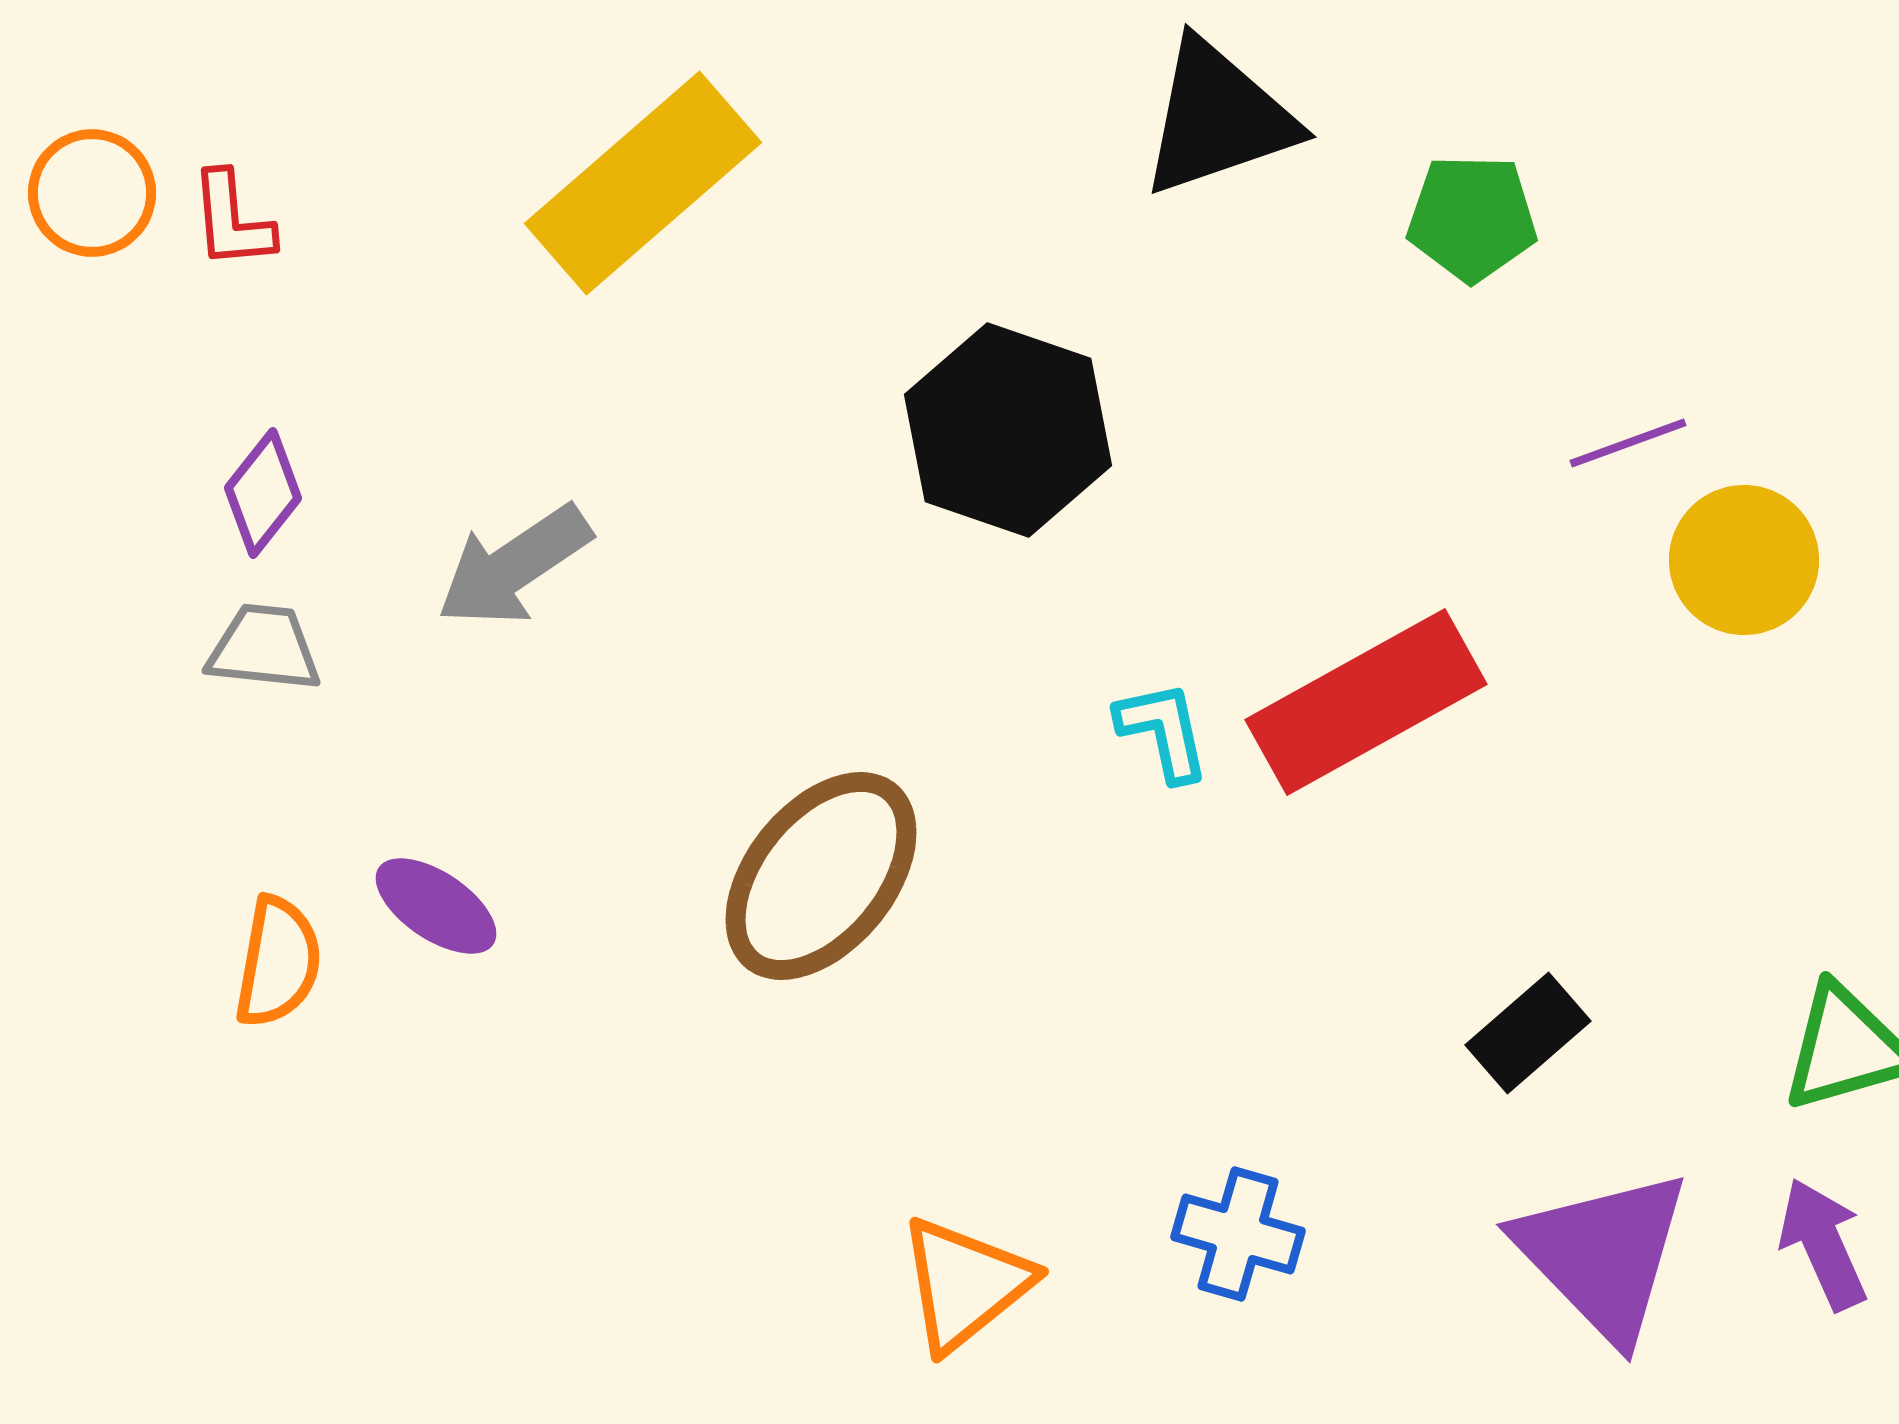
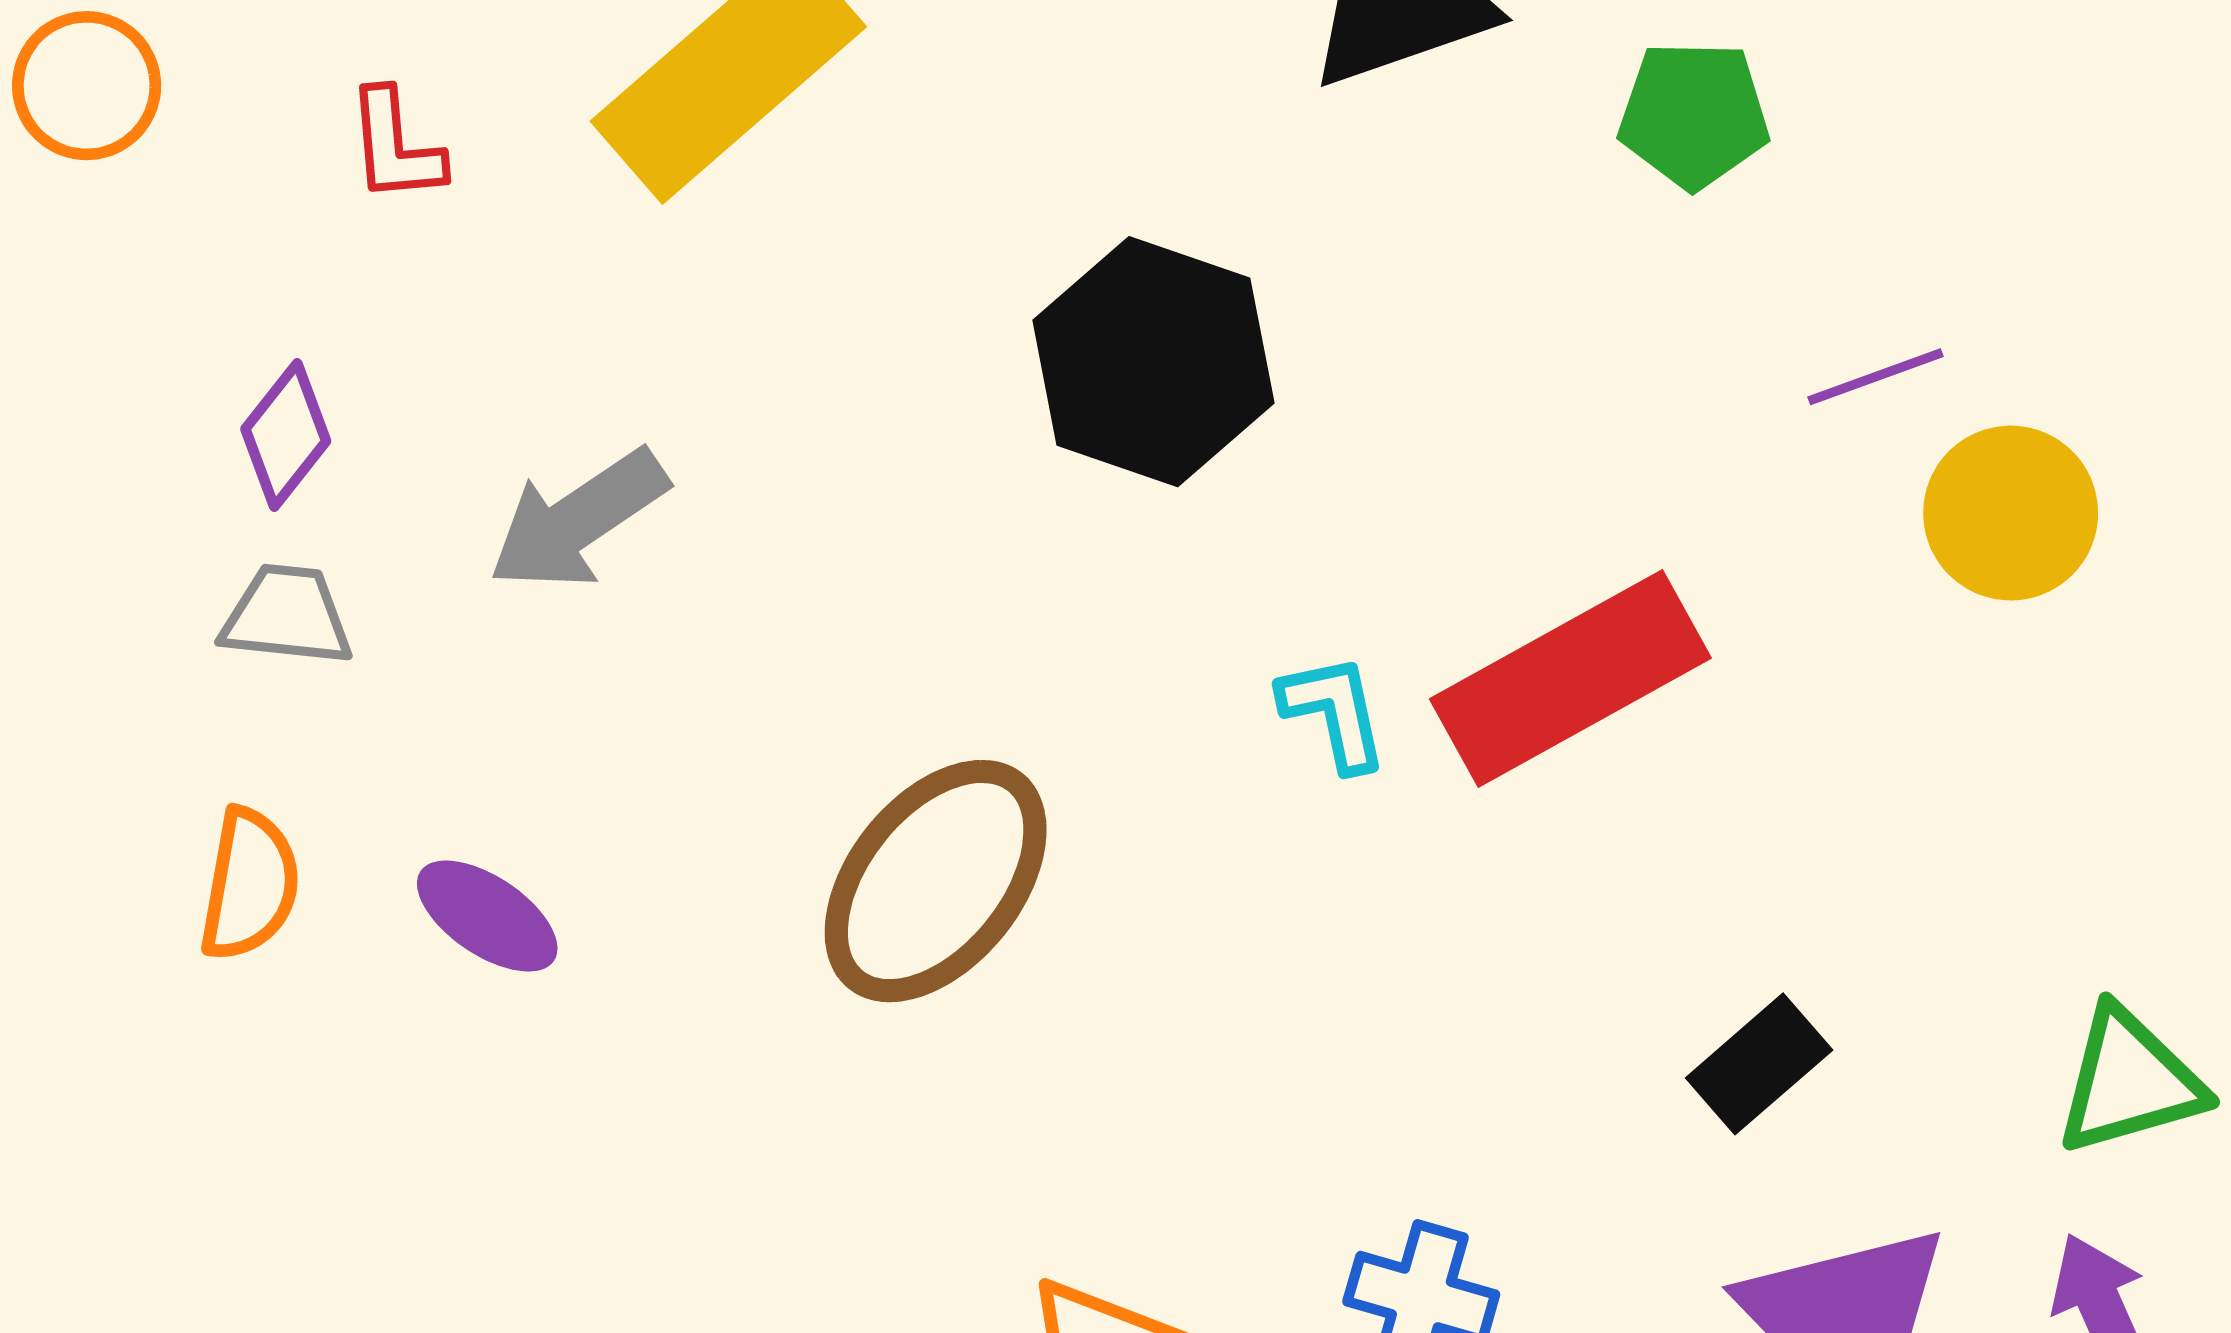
red L-shape: (232, 220) -> (395, 146), moved
orange semicircle: (278, 962) -> (250, 885), moved

